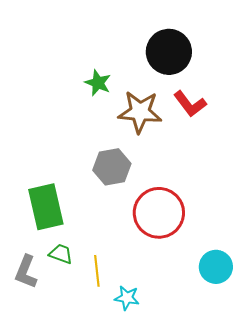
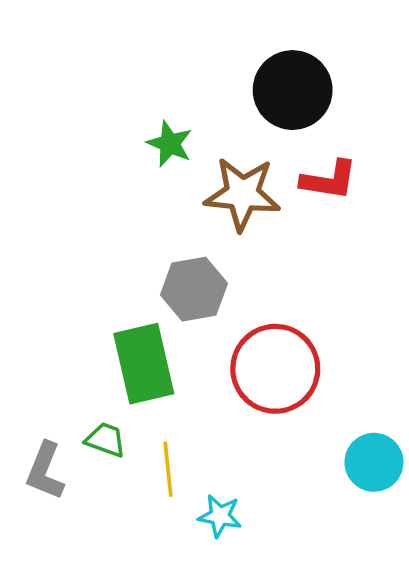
red L-shape: (190, 104) -> (329, 180), turned -44
green rectangle: (46, 207) -> (144, 364), moved

